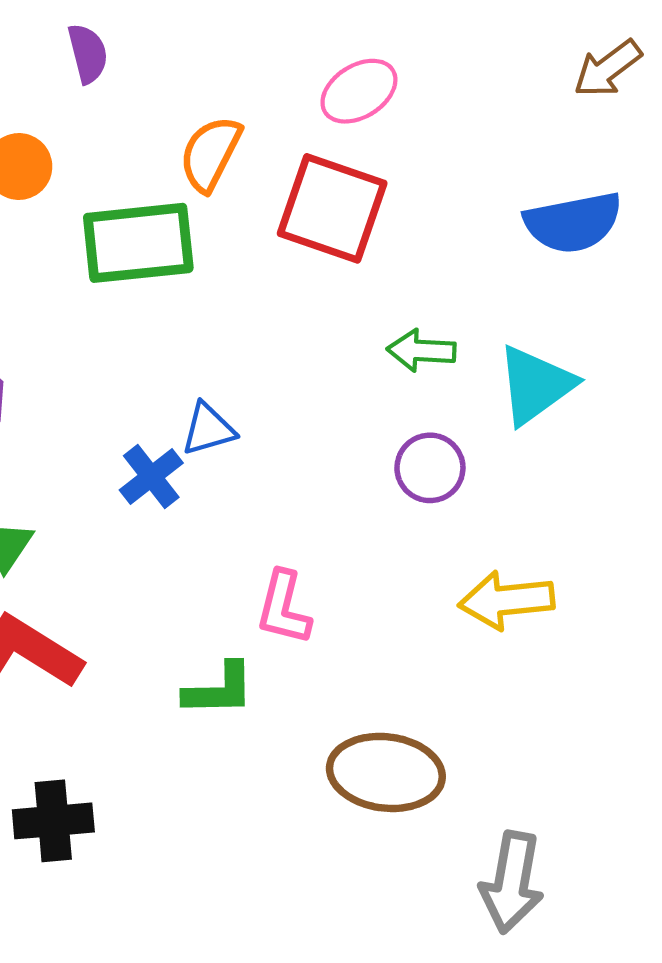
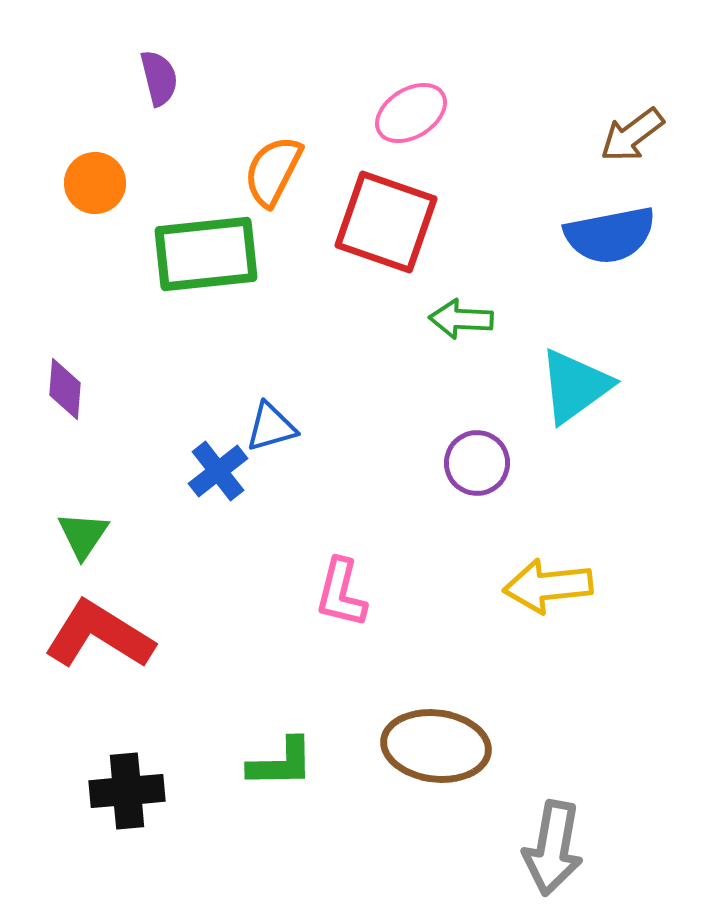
brown arrow: (608, 69) -> (632, 135), moved
green arrow: (421, 351) -> (461, 319), moved
green L-shape: (219, 690) -> (281, 763), moved

